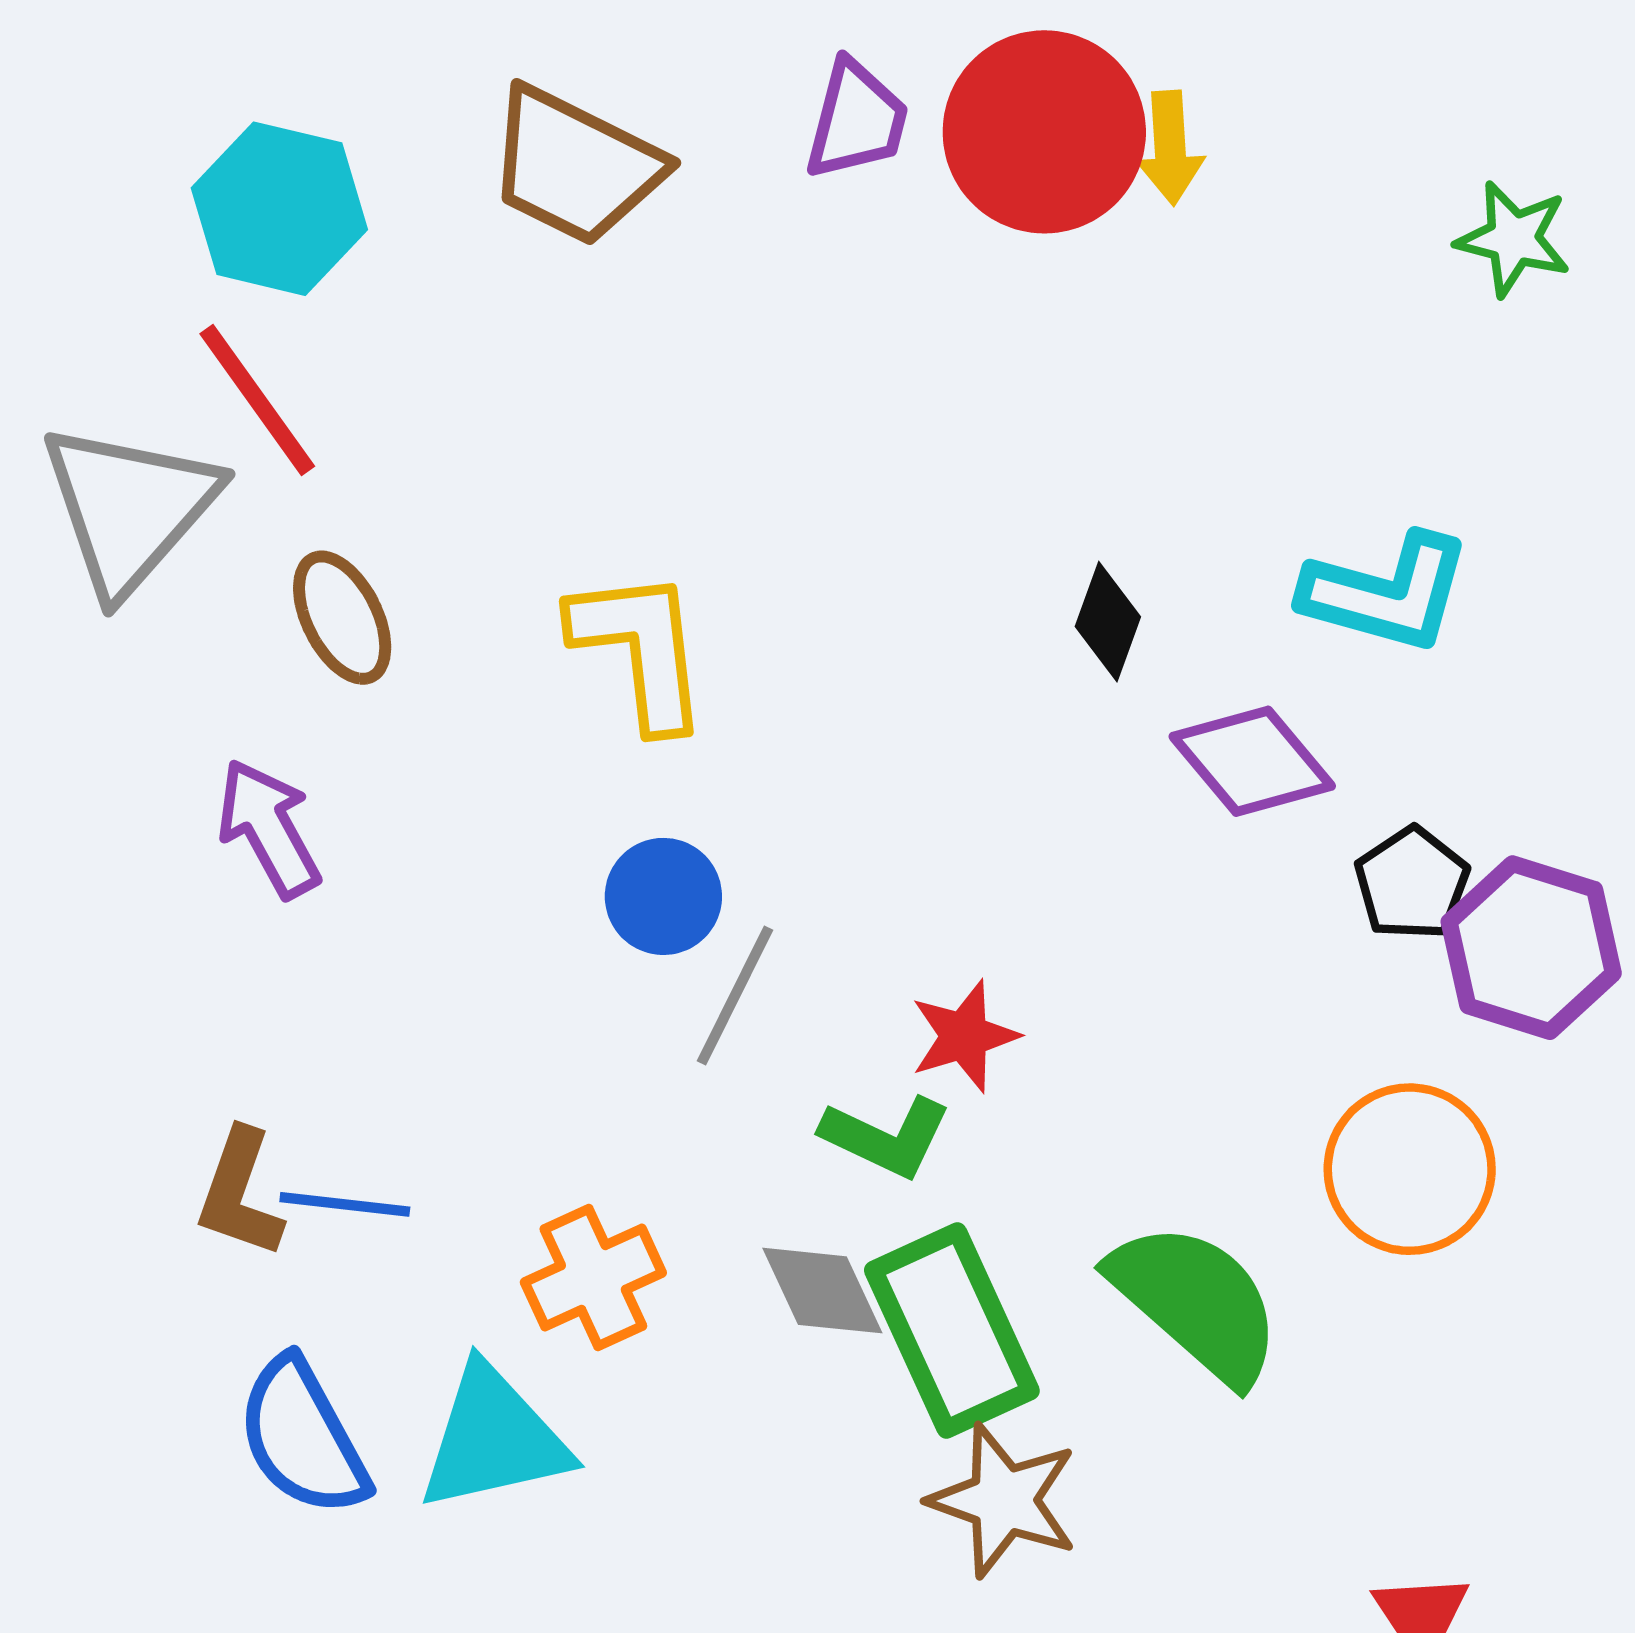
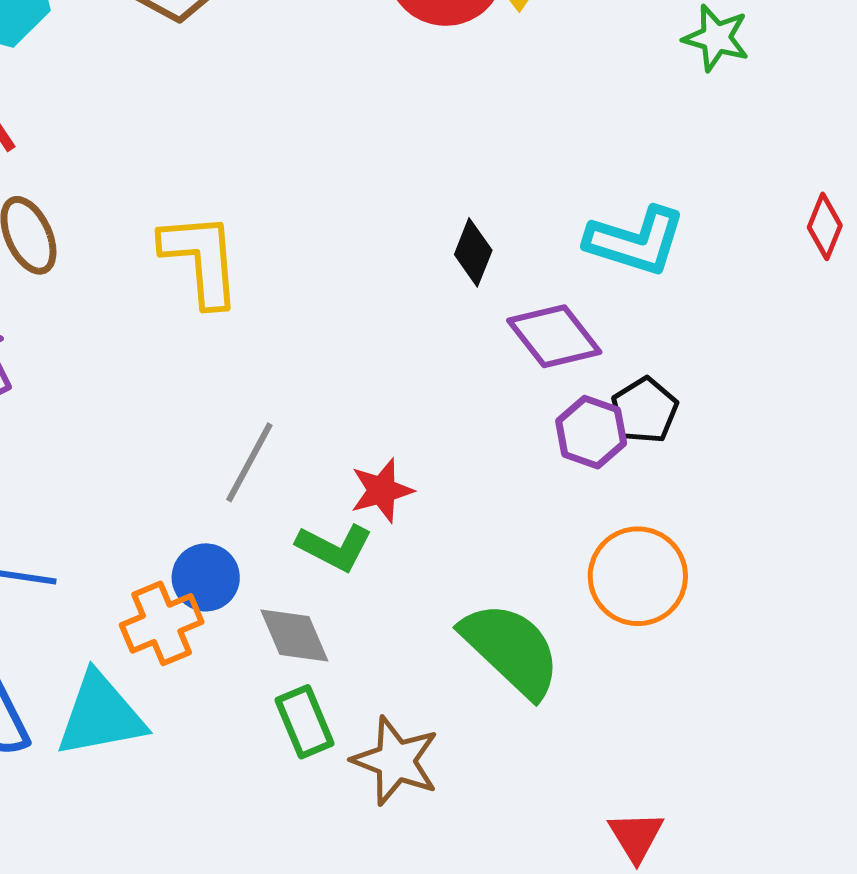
blue circle: (663, 896) -> (206, 577), moved
purple hexagon: (1531, 948) -> (591, 432), moved, size x0.7
green rectangle: (952, 1331) -> (304, 722), moved, size x0.6

